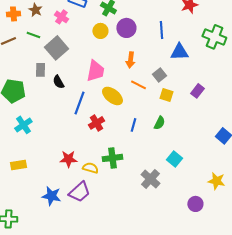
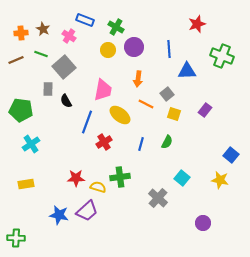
yellow star: (216, 181) -> (220, 180), moved

